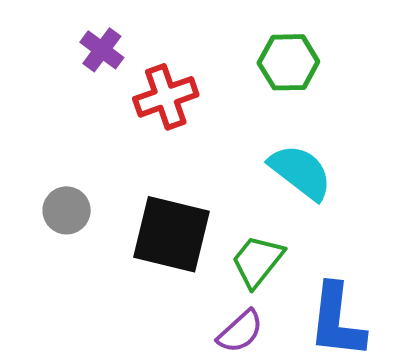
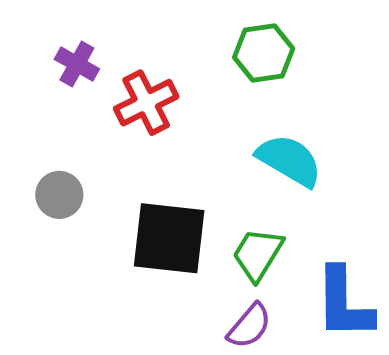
gray circle: (67, 210) -> (59, 195), moved

